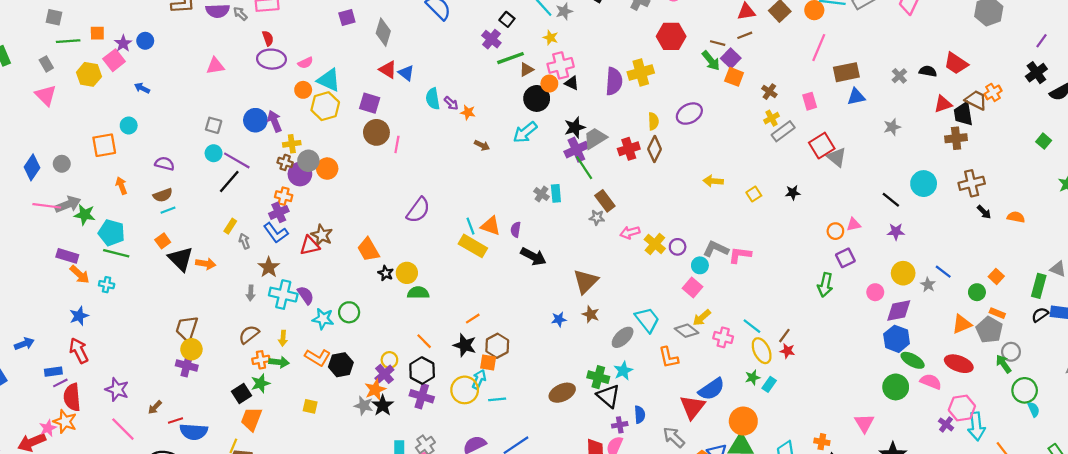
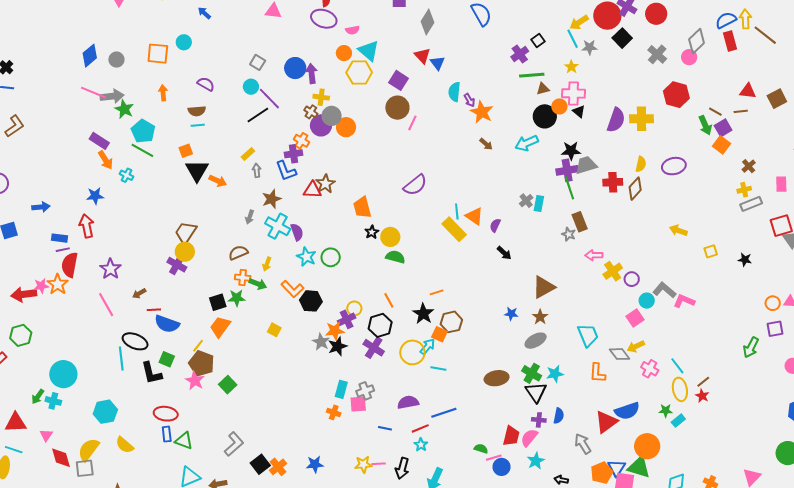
orange star: (468, 112) -> (482, 112), size x1.6
black arrow: (533, 256) -> (504, 253), size x0.7
gray ellipse: (623, 337) -> (536, 341), moved

